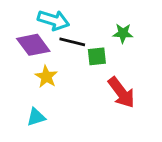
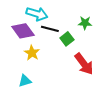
green square: (97, 56) -> (67, 39), turned -32

